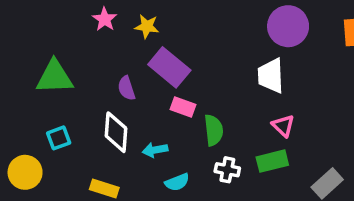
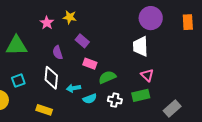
pink star: (105, 19) -> (47, 23), moved
purple rectangle: (169, 67) -> (82, 41), size x0.6
green semicircle: (214, 130) -> (107, 77), turned -108
cyan semicircle: (177, 182) -> (90, 99), moved

